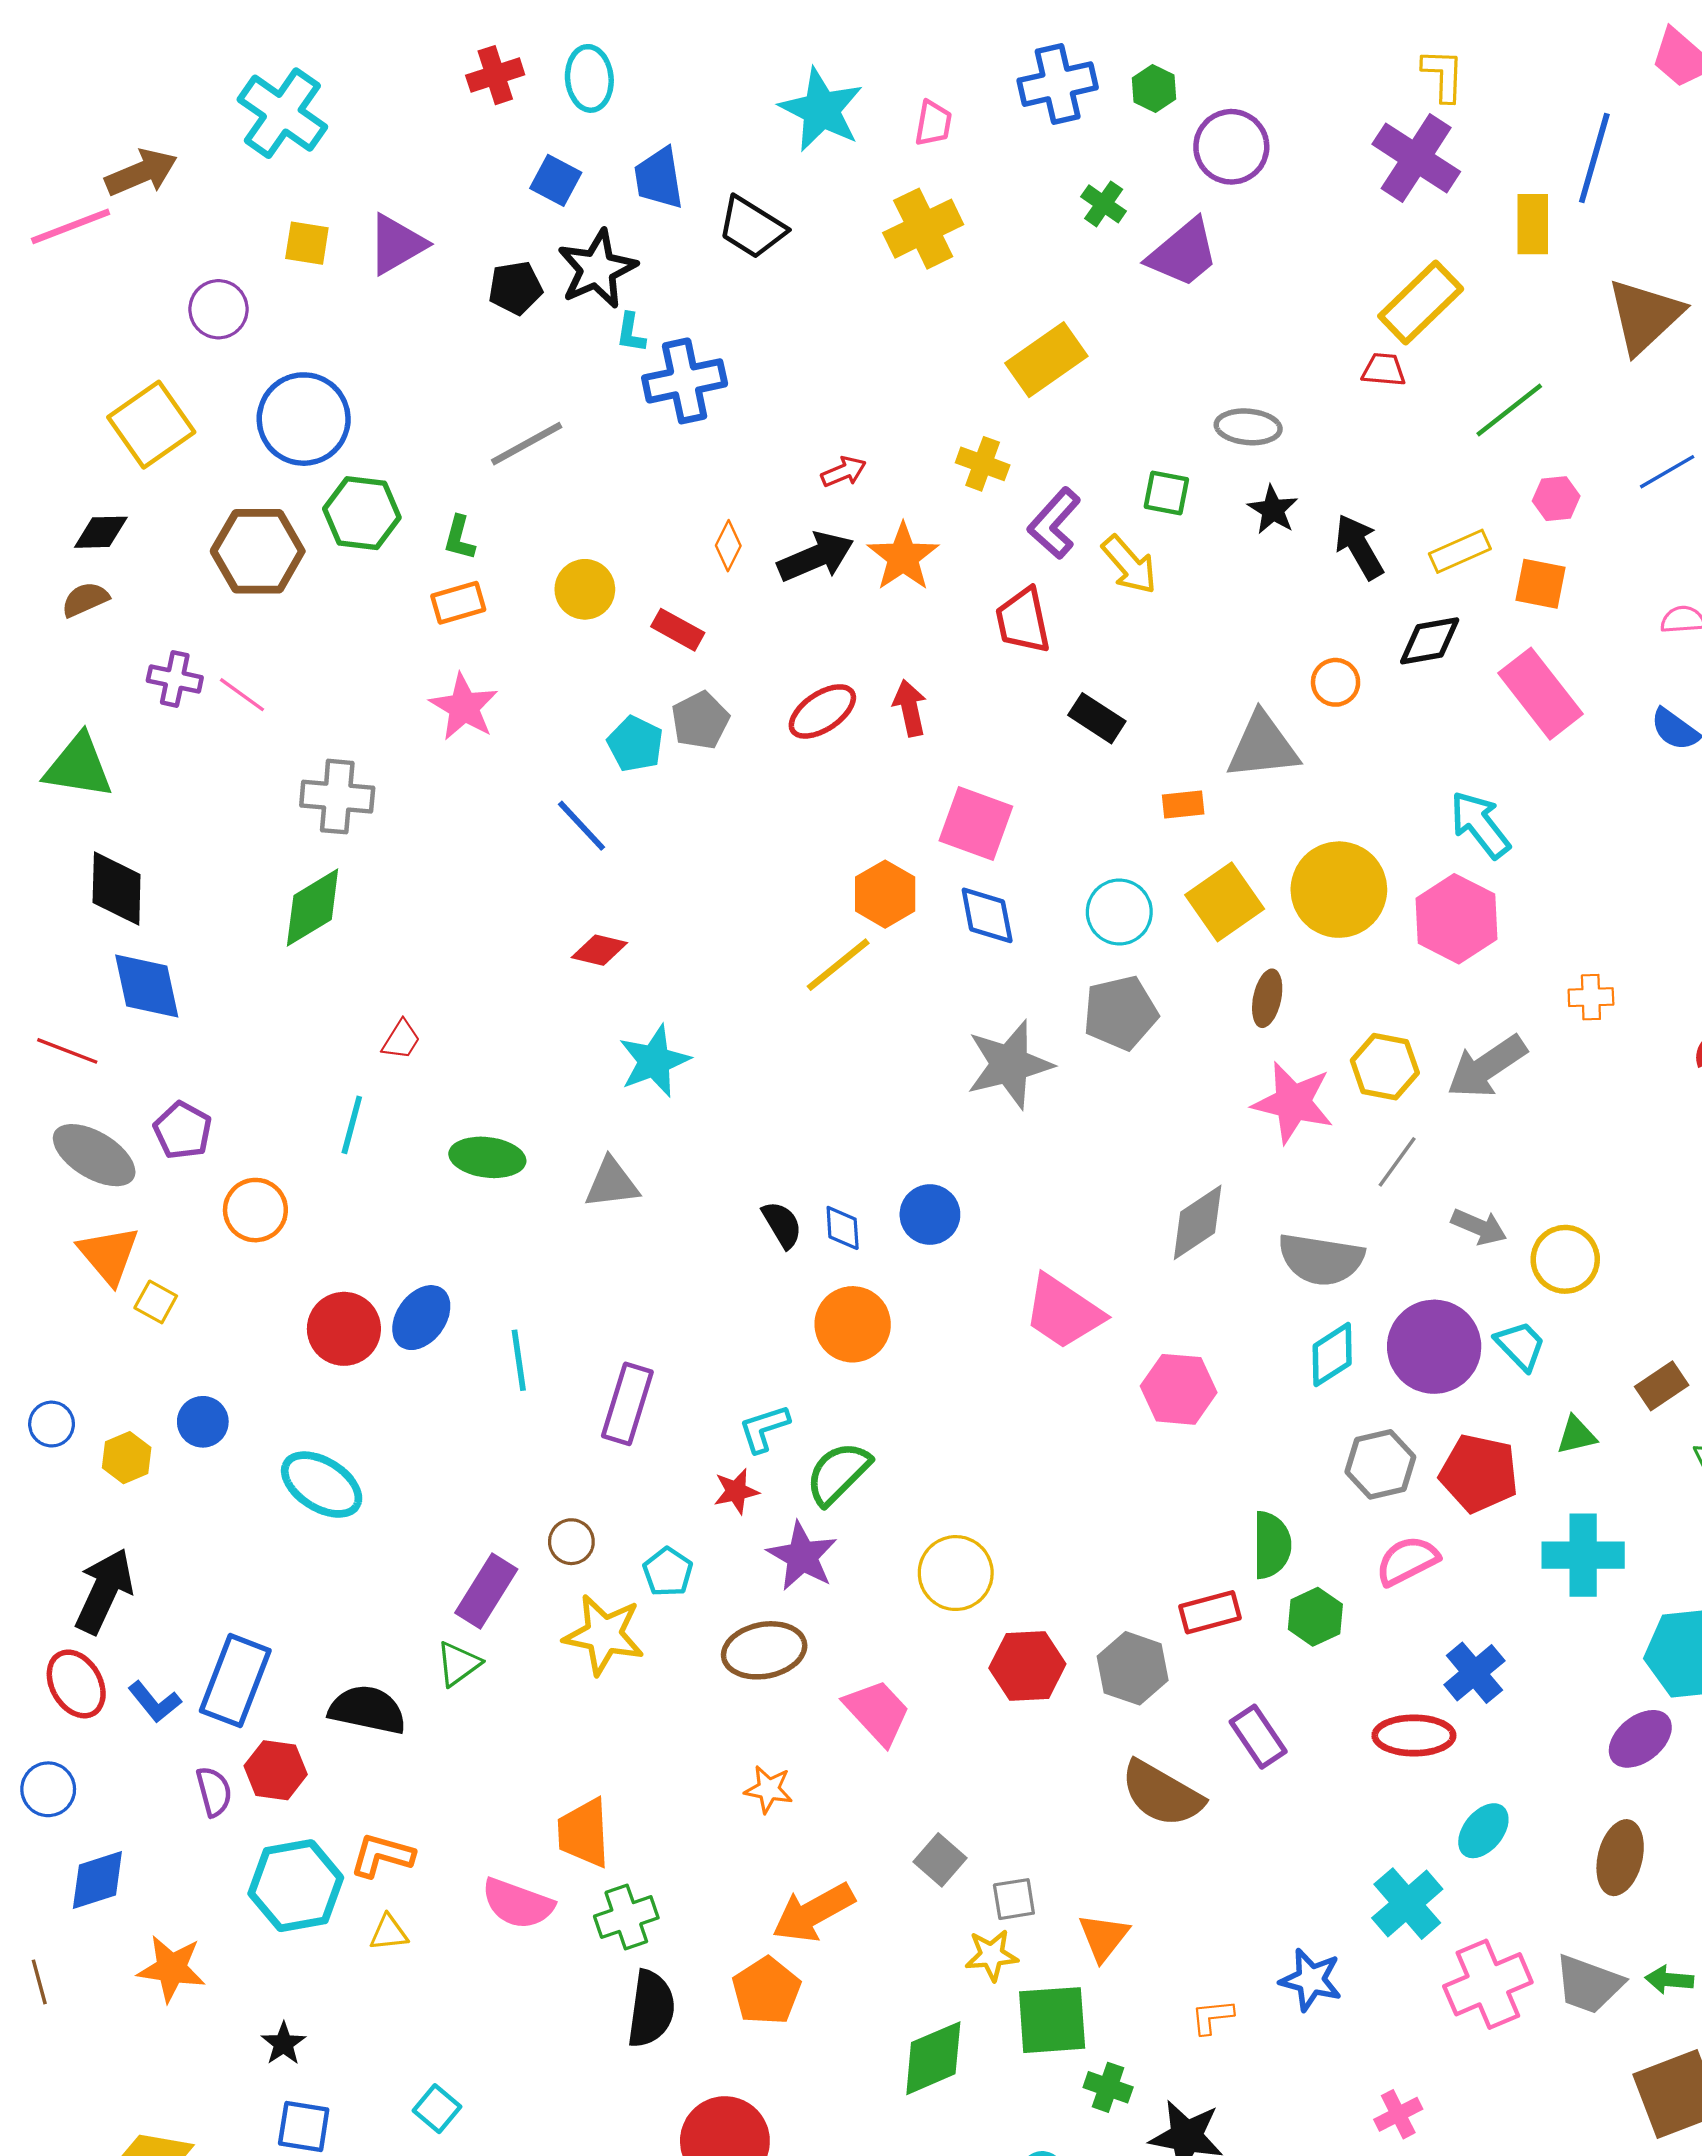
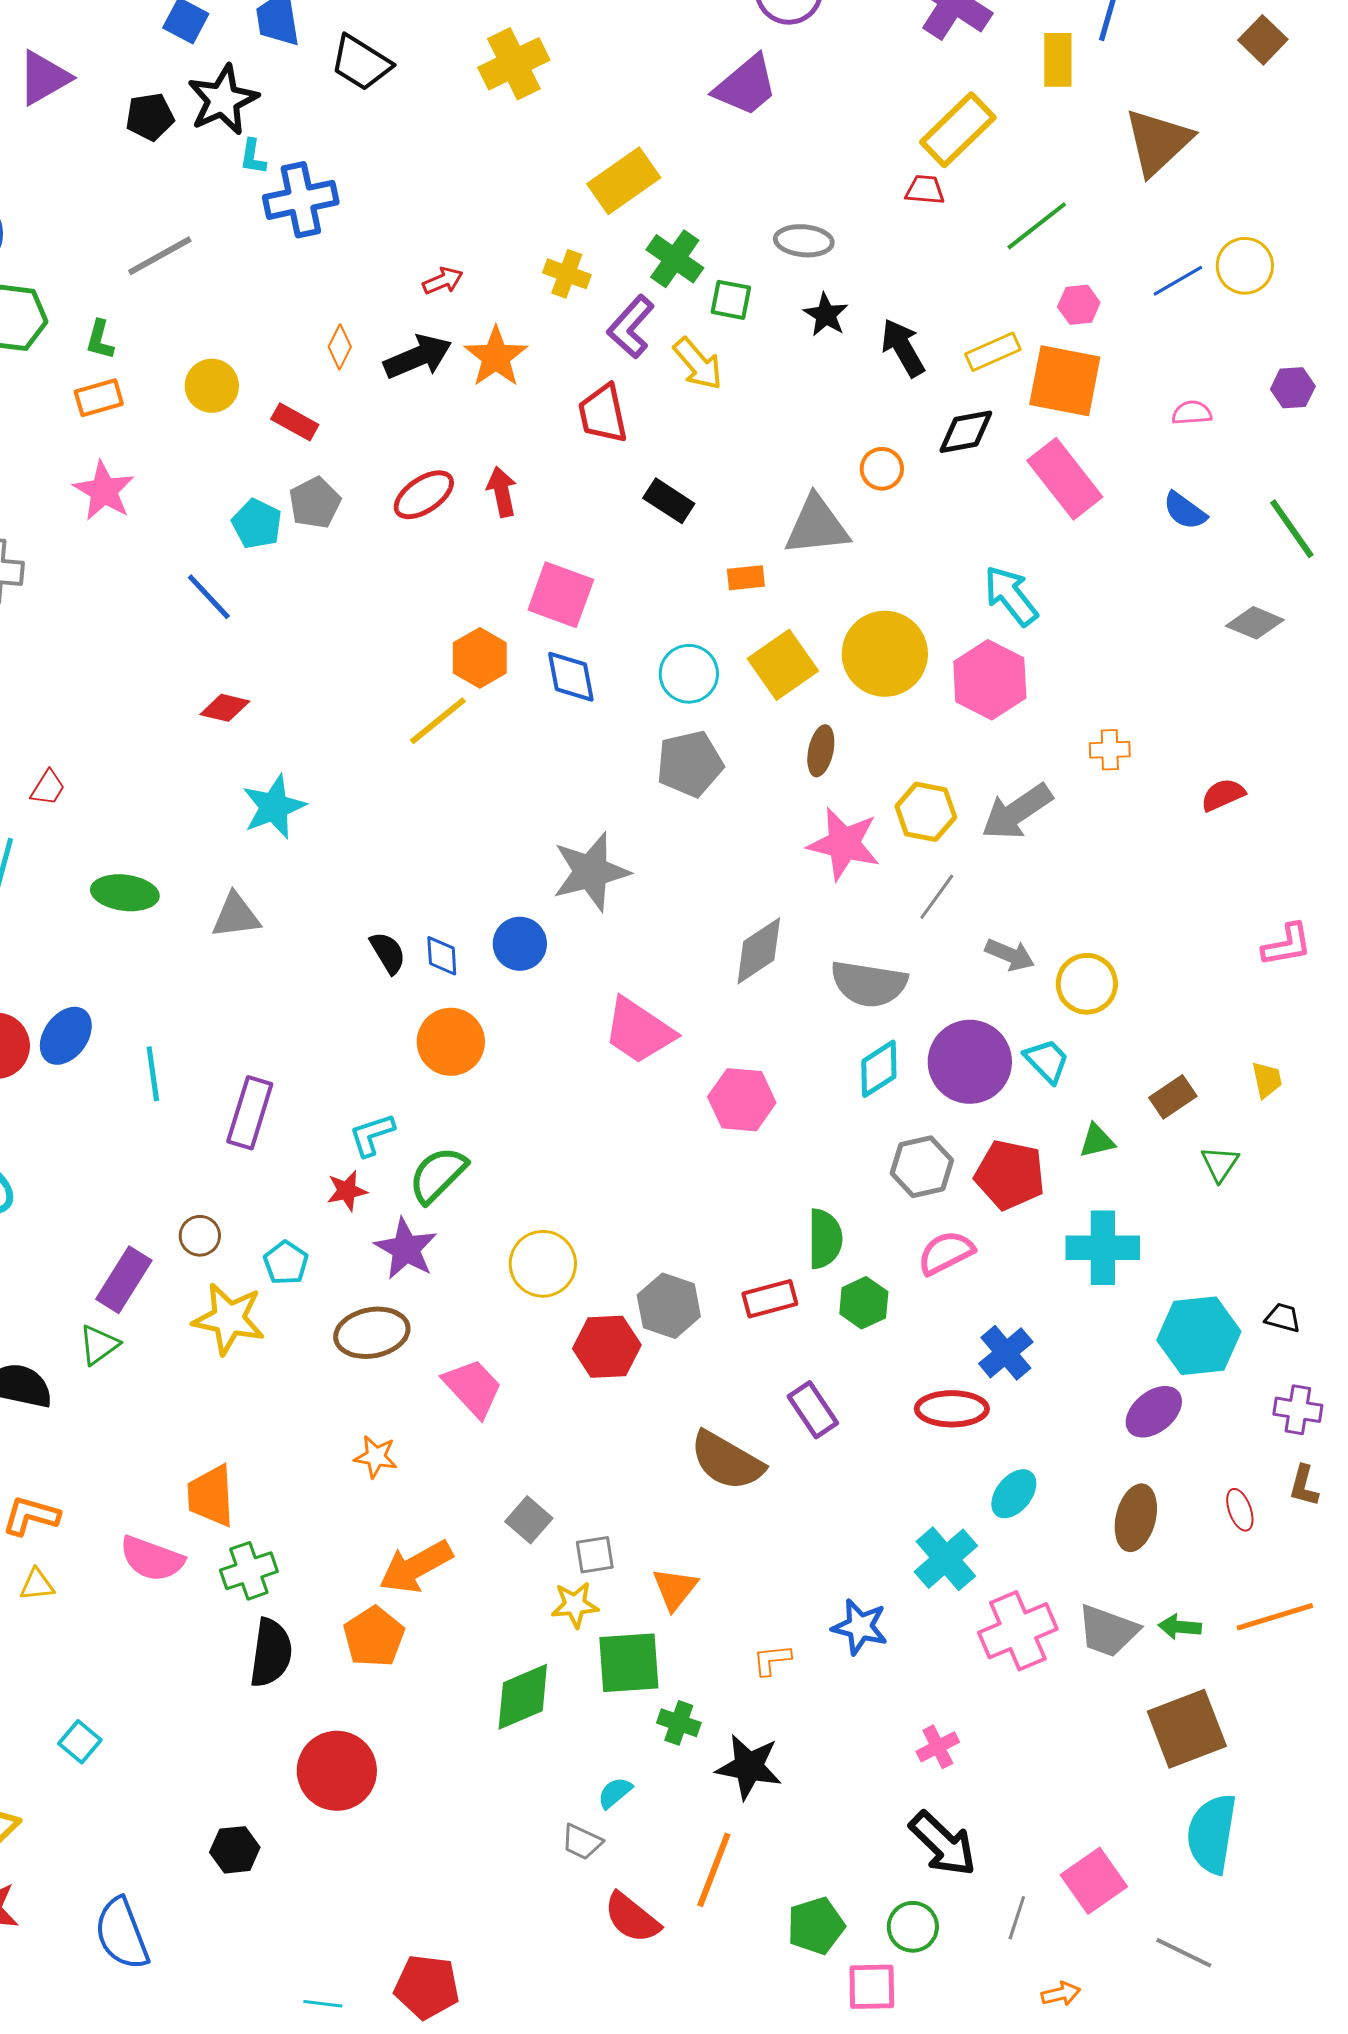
green cross: (1104, 204) -> (675, 259), moved, size x1.4
orange square: (1541, 584) -> (1065, 381), size x1.6
gray star: (1009, 1064) -> (591, 872), moved
gray hexagon: (1133, 1668) -> (669, 1306), moved

